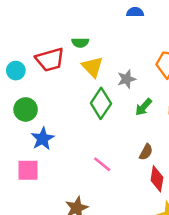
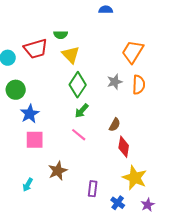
gray star: (126, 79) -> (115, 82), moved
green arrow: (144, 107) -> (82, 111), moved
pink square: (28, 170) -> (35, 140), moved

